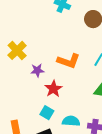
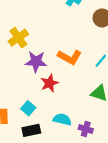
purple star: (37, 70) -> (36, 62), size x1.5
cyan square: (47, 113) -> (28, 108), moved

